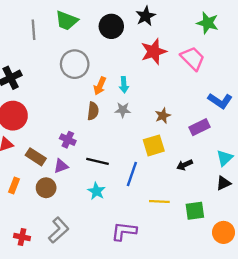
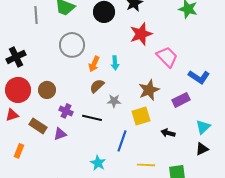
pink trapezoid: (193, 58) -> (167, 57), moved
gray star: (123, 110) -> (114, 101), moved
brown semicircle: (93, 111) -> (97, 86), moved, turned -140
brown star: (163, 116) -> (149, 90), size x1.5
black line: (98, 161) -> (92, 118), moved
black arrow: (185, 165) -> (168, 133), turned 40
brown circle: (46, 188) -> (47, 90), moved
cyan star: (96, 191) -> (98, 163), moved

